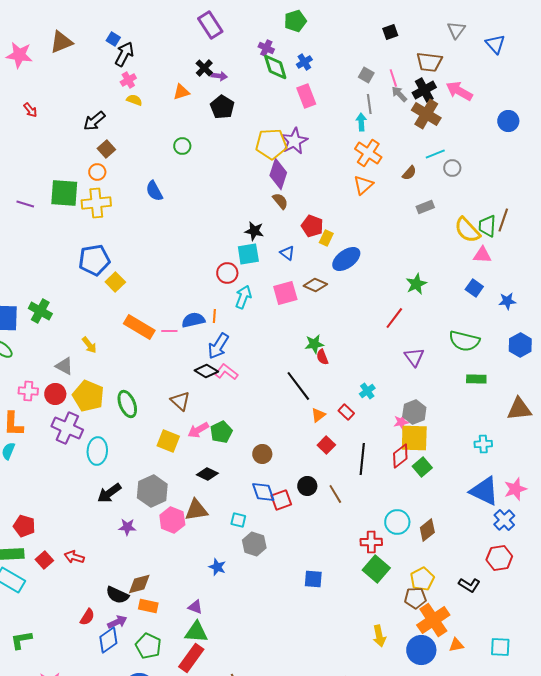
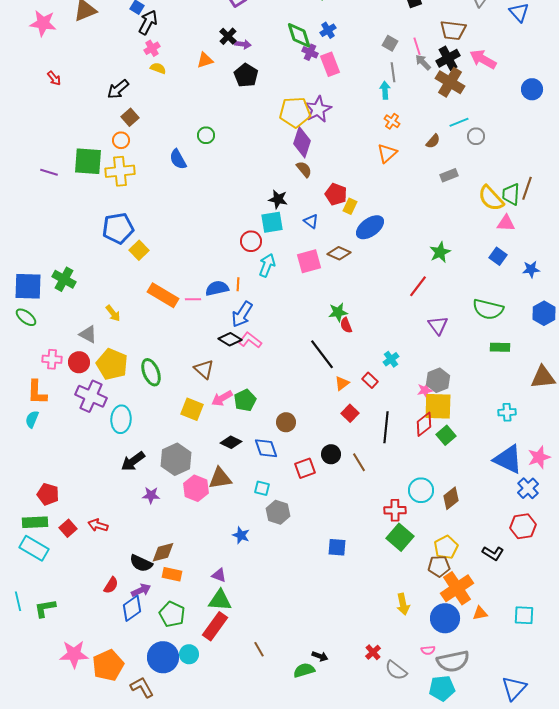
purple cross: (266, 48) -> (310, 52), moved
green circle: (182, 146) -> (206, 135), moved
orange cross: (368, 153) -> (392, 121), size x0.6
blue diamond: (263, 492) -> (266, 448), moved

